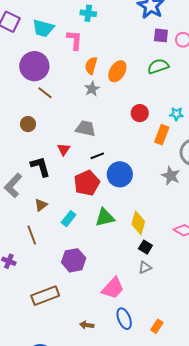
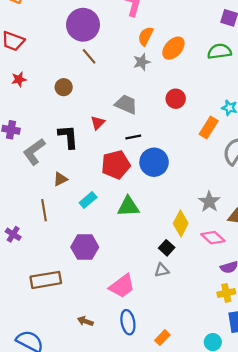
red circle: (140, 113) -> (176, 99), moved
gray star: (171, 176) -> (209, 202), moved
yellow diamond: (138, 223) -> (181, 223), moved

